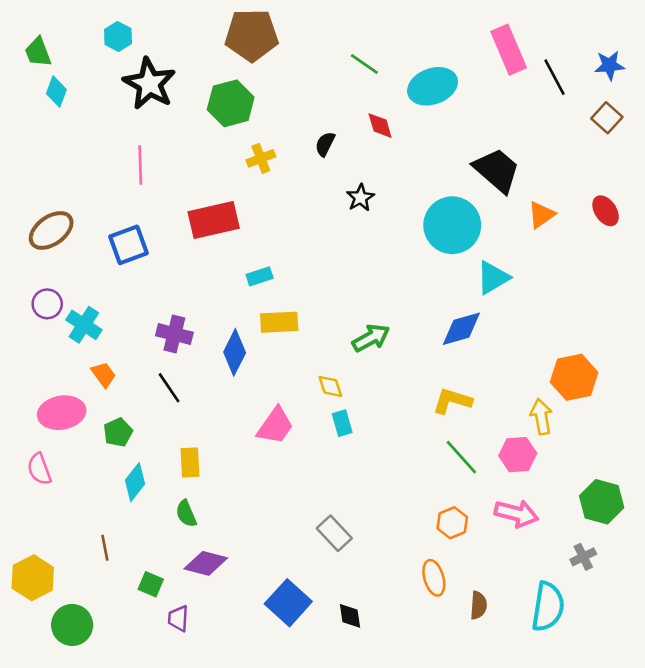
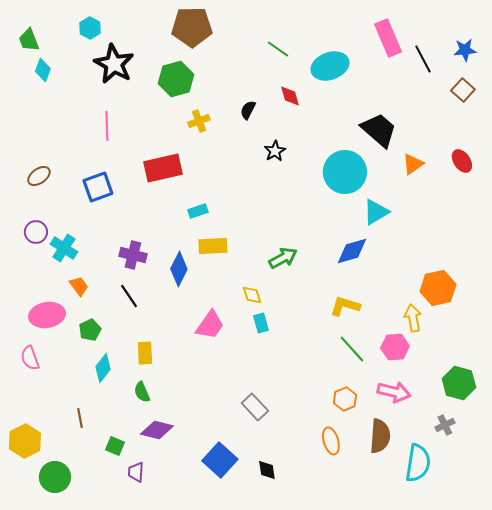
brown ellipse: (51, 230) -> (39, 176), size x0.7
brown semicircle: (478, 605) -> (380, 436), moved, size x1.6

